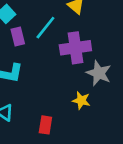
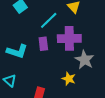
purple rectangle: (18, 36) -> (43, 44), moved

